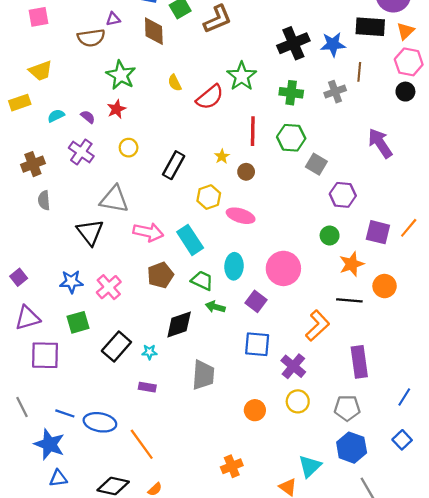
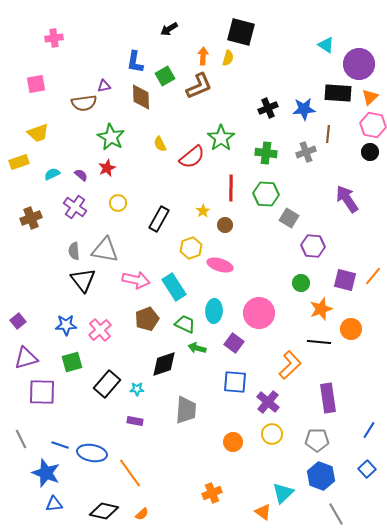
black cross: (293, 43) -> (268, 108), size x0.7
gray semicircle: (44, 200) -> (74, 251), moved

